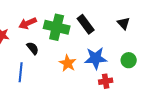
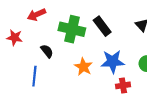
red arrow: (28, 23) -> (36, 15), moved

